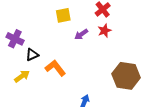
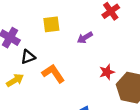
yellow square: (63, 15) -> (51, 24), moved
red star: (104, 31) -> (107, 72), moved

